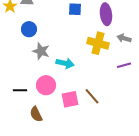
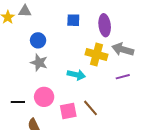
blue circle: (29, 29) -> (38, 40), moved
gray arrow: (124, 38) -> (123, 49), size x1.5
cyan arrow: (65, 63) -> (76, 75), moved

